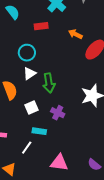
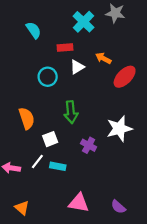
white triangle: (30, 74) -> (77, 67), moved
purple cross: (58, 113) -> (89, 145), moved
white line: (27, 148) -> (37, 162), moved

